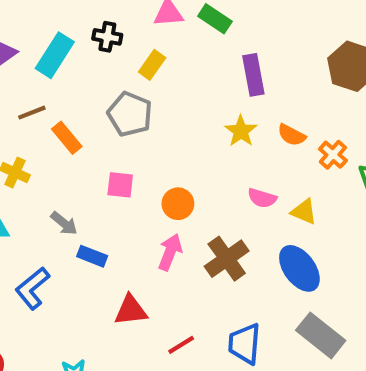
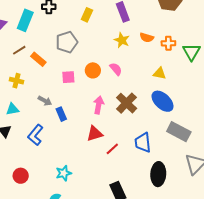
yellow rectangle: (152, 65) -> (87, 15), moved
gray pentagon: (130, 114) -> (67, 42), turned -30
orange cross: (333, 155) -> (168, 43), turned -32
pink semicircle: (262, 198) -> (116, 69), moved, turned -136
orange circle: (178, 204) -> (93, 70), moved
blue rectangle: (92, 256) -> (61, 114), turned 56
red triangle: (131, 310) -> (95, 134), moved

